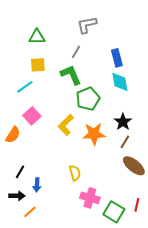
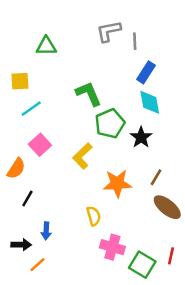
gray line: (76, 52) -> (135, 41), moved, turned -32
blue rectangle: (117, 58) -> (146, 72), turned 48
yellow square: (38, 65) -> (20, 81), moved
black star: (123, 122) -> (141, 137), moved
orange star: (94, 134) -> (117, 183), moved
black line: (20, 172) -> (27, 198), moved

